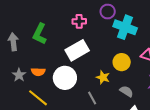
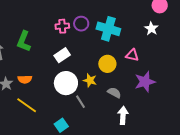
purple circle: (108, 12) -> (81, 24), moved
white rectangle: (77, 50) -> (62, 55), size x0.7
white circle: (65, 78) -> (66, 83), moved

